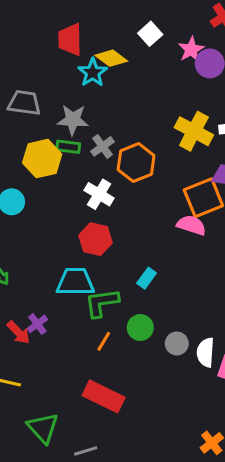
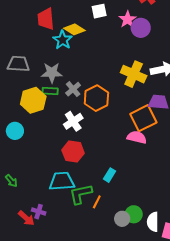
white square: (150, 34) -> (99, 11), turned 35
white cross: (99, 194) -> (73, 121), turned 30
purple cross: (37, 324) -> (39, 212), turned -32
green circle: (140, 328) -> (134, 214), moved
orange line: (104, 341) -> (97, 202), moved
gray circle: (177, 343) -> (122, 219), moved

